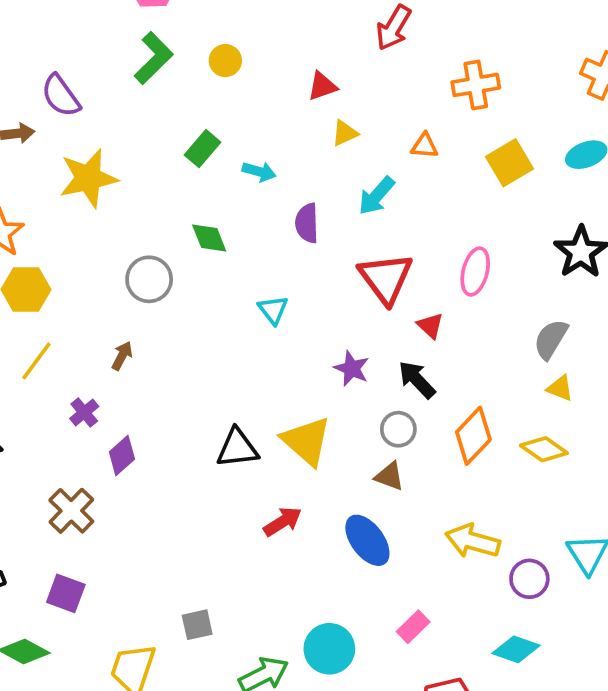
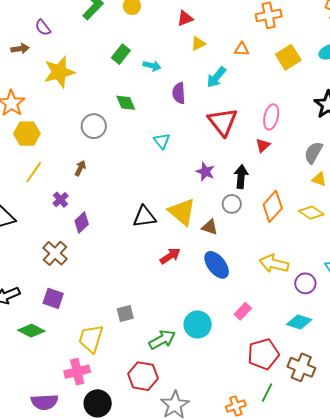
purple semicircle: (61, 96) -> (43, 28), size x0.7
red triangle: (430, 326) -> (263, 145), moved, turned 35
black arrow: (417, 380) -> (241, 177), turned 50
brown triangle: (389, 476) -> (210, 227), moved

